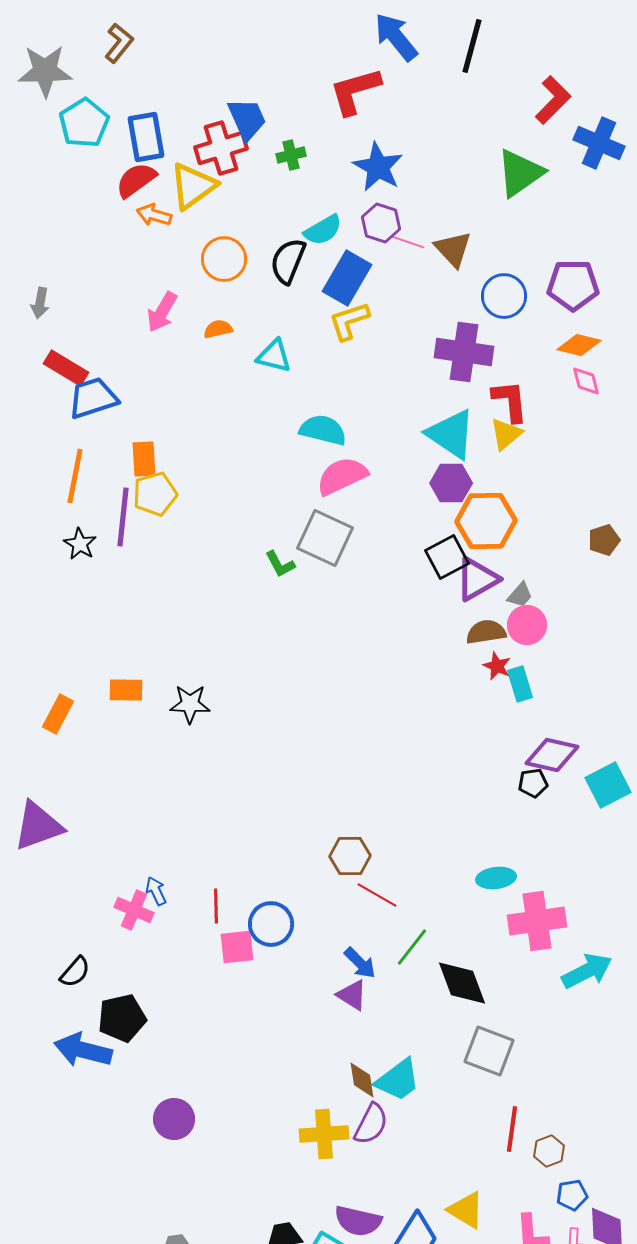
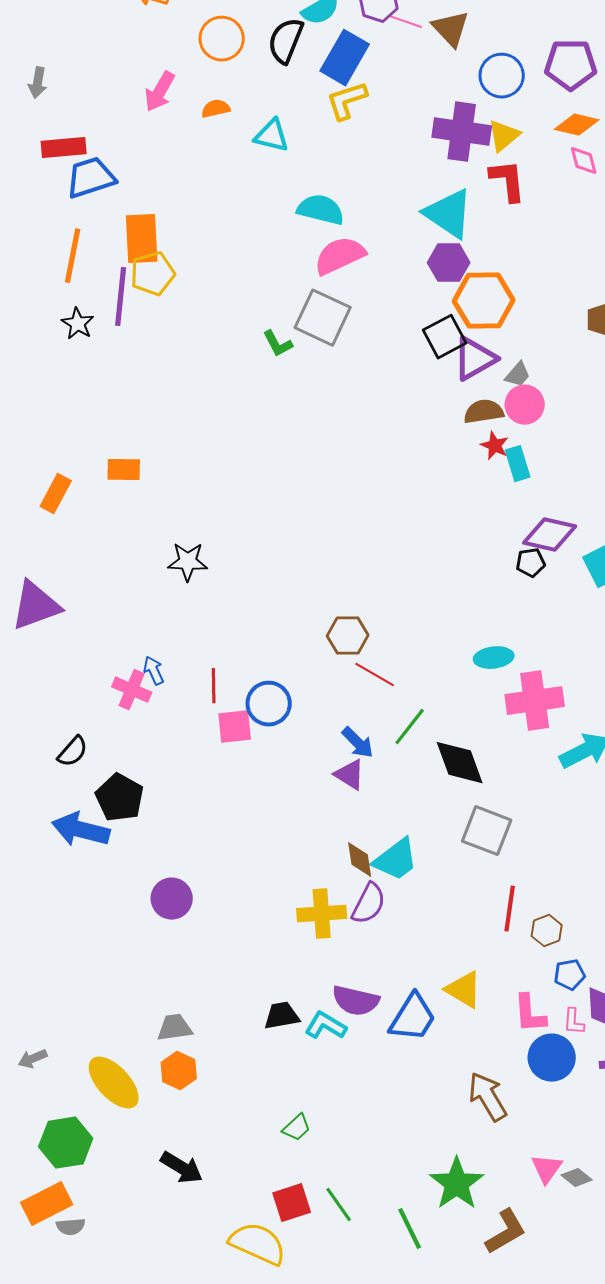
red rectangle: (66, 368) -> (64, 148), turned -36
yellow triangle: (506, 434) -> (504, 136), moved
orange rectangle: (144, 459) -> (142, 239), size x1.4
black star: (190, 704) -> (188, 562), moved
black pentagon: (122, 1018) -> (120, 798), turned -30

